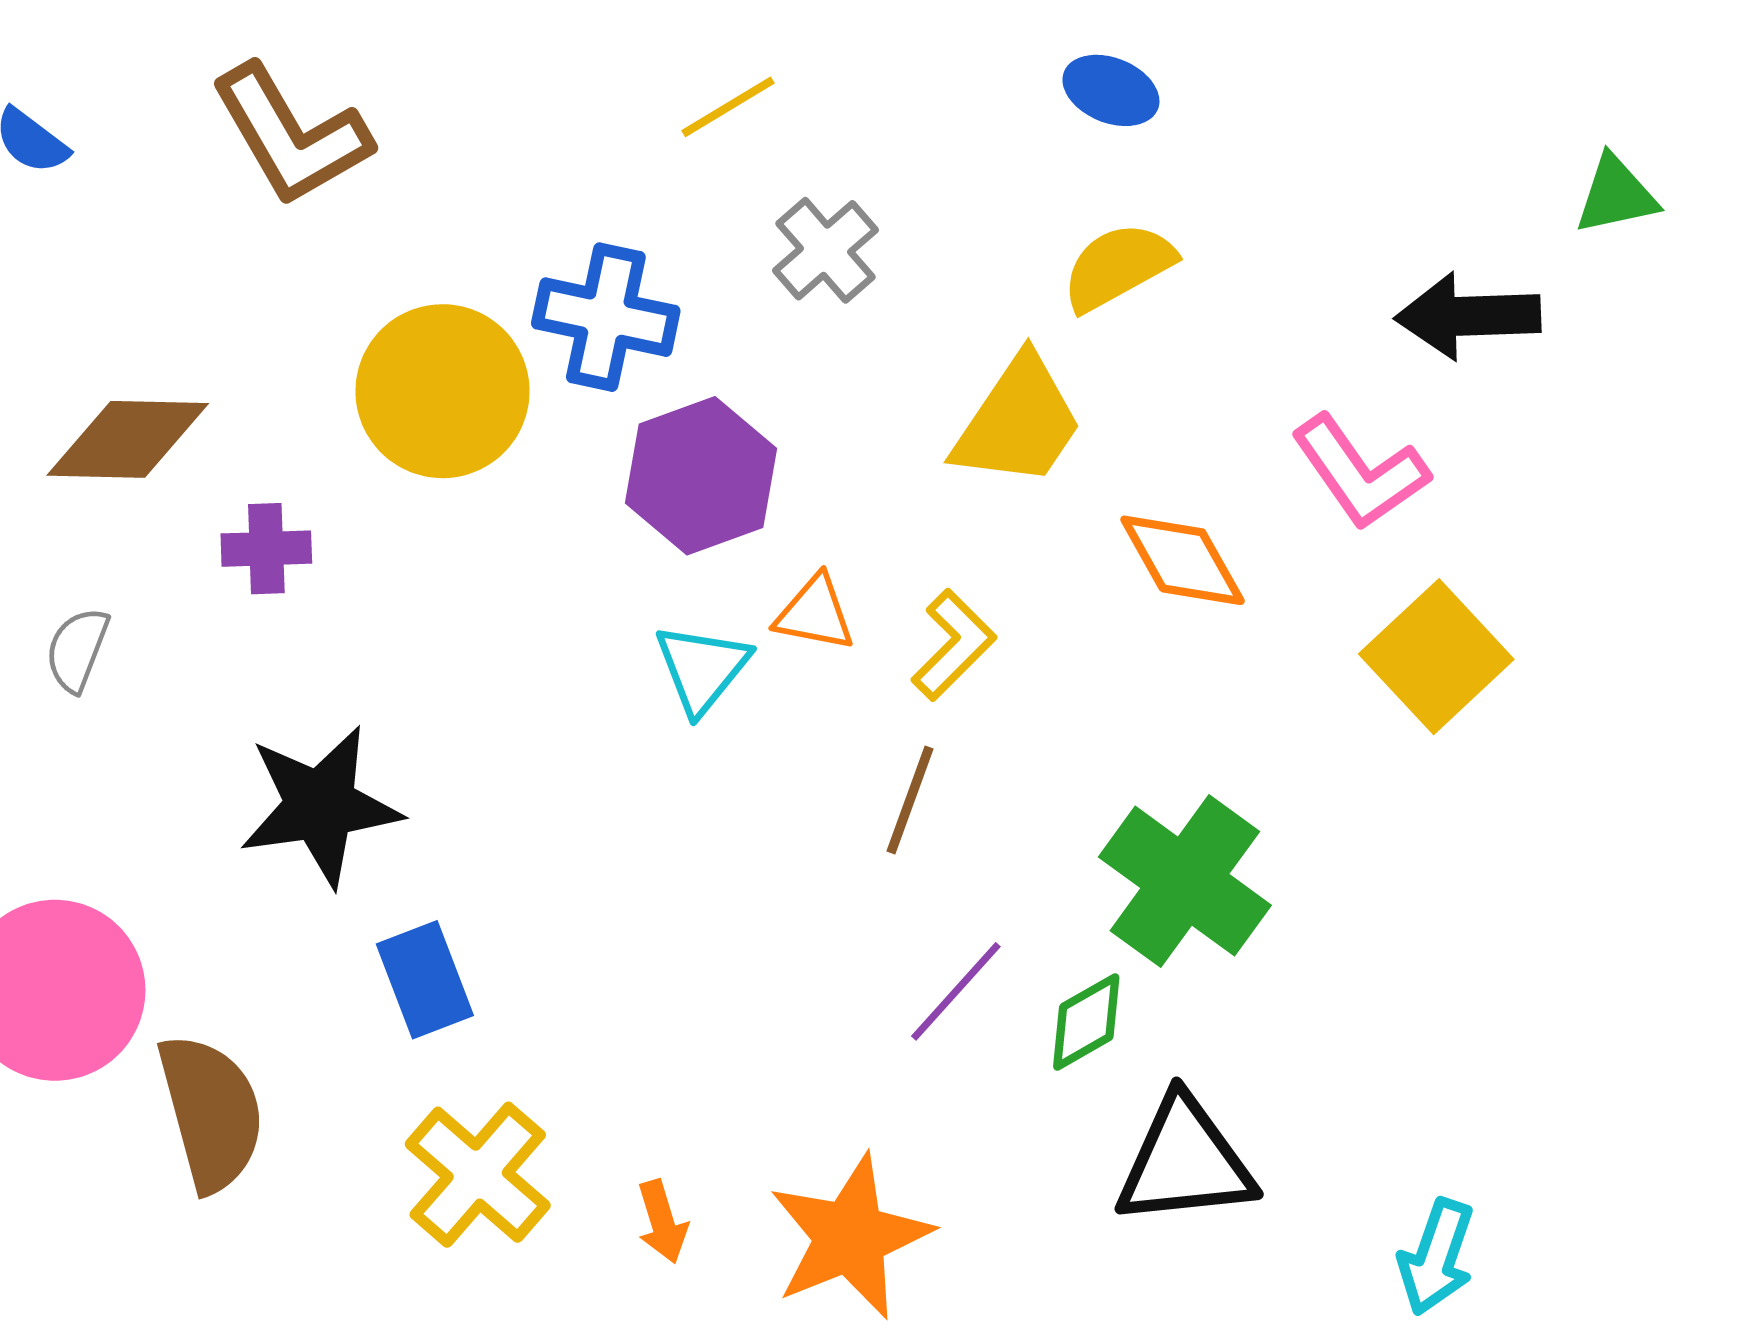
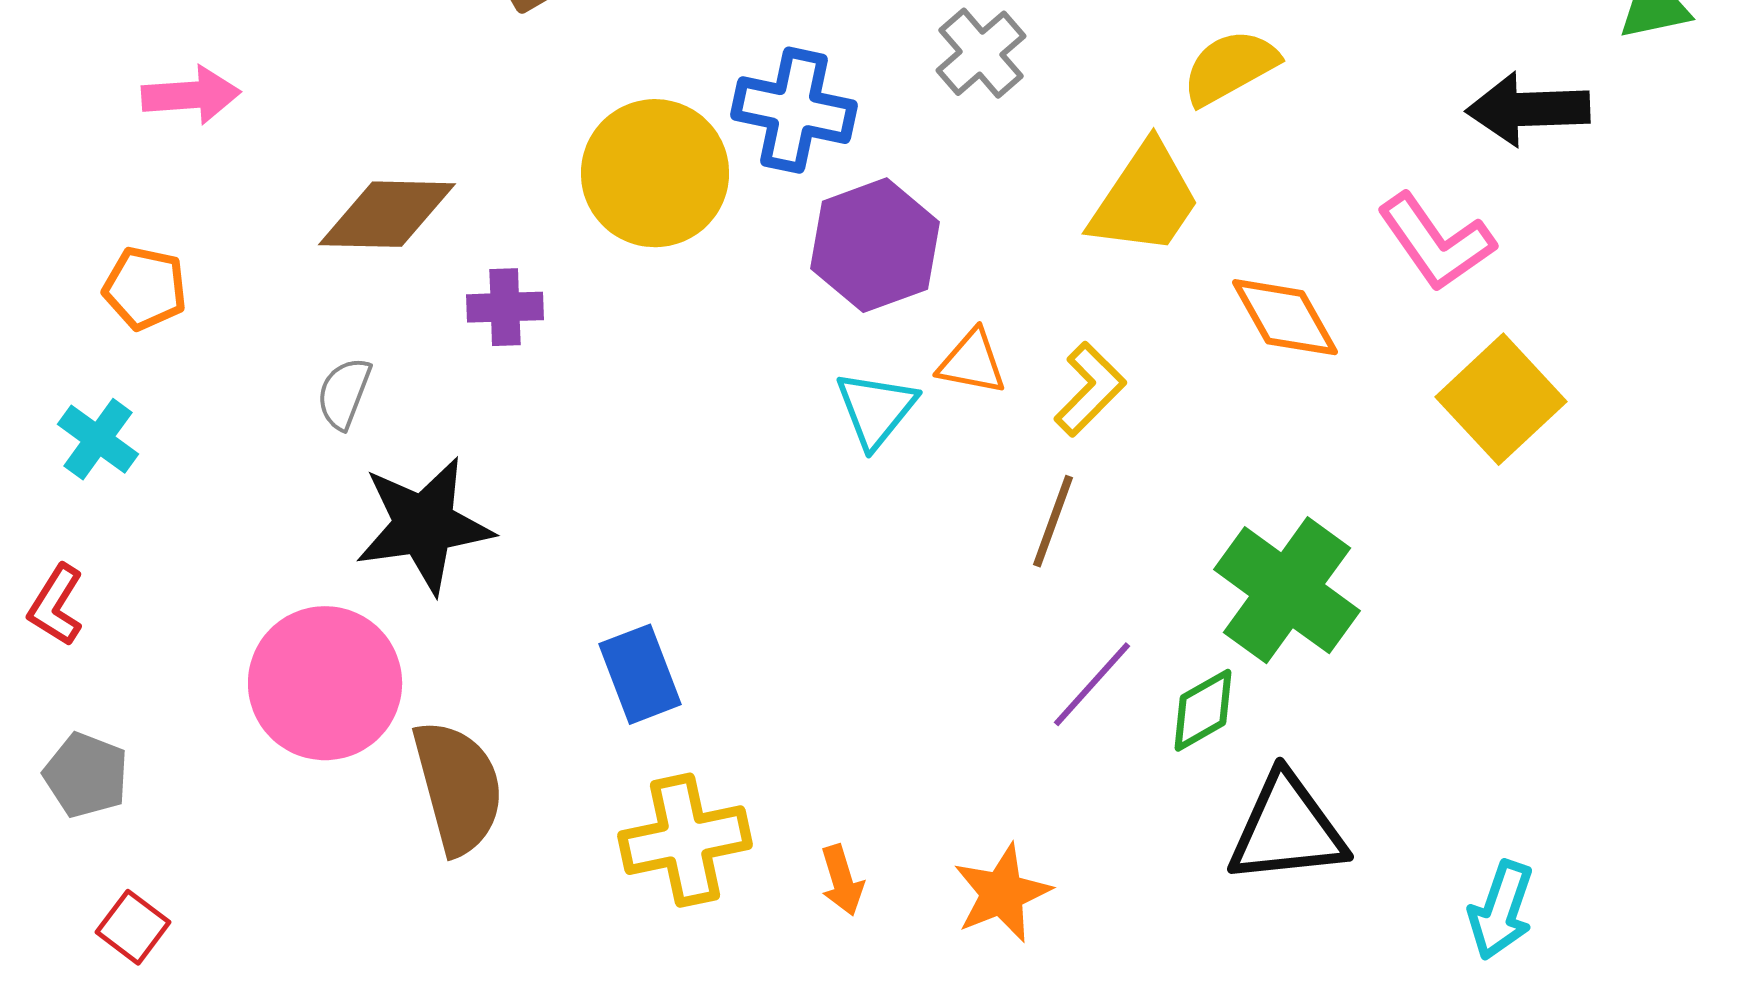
black star: (320, 806) -> (424, 525), moved
yellow cross: (478, 1175) -> (685, 840), turned 37
orange star: (850, 1237) -> (1002, 893), size x0.7

